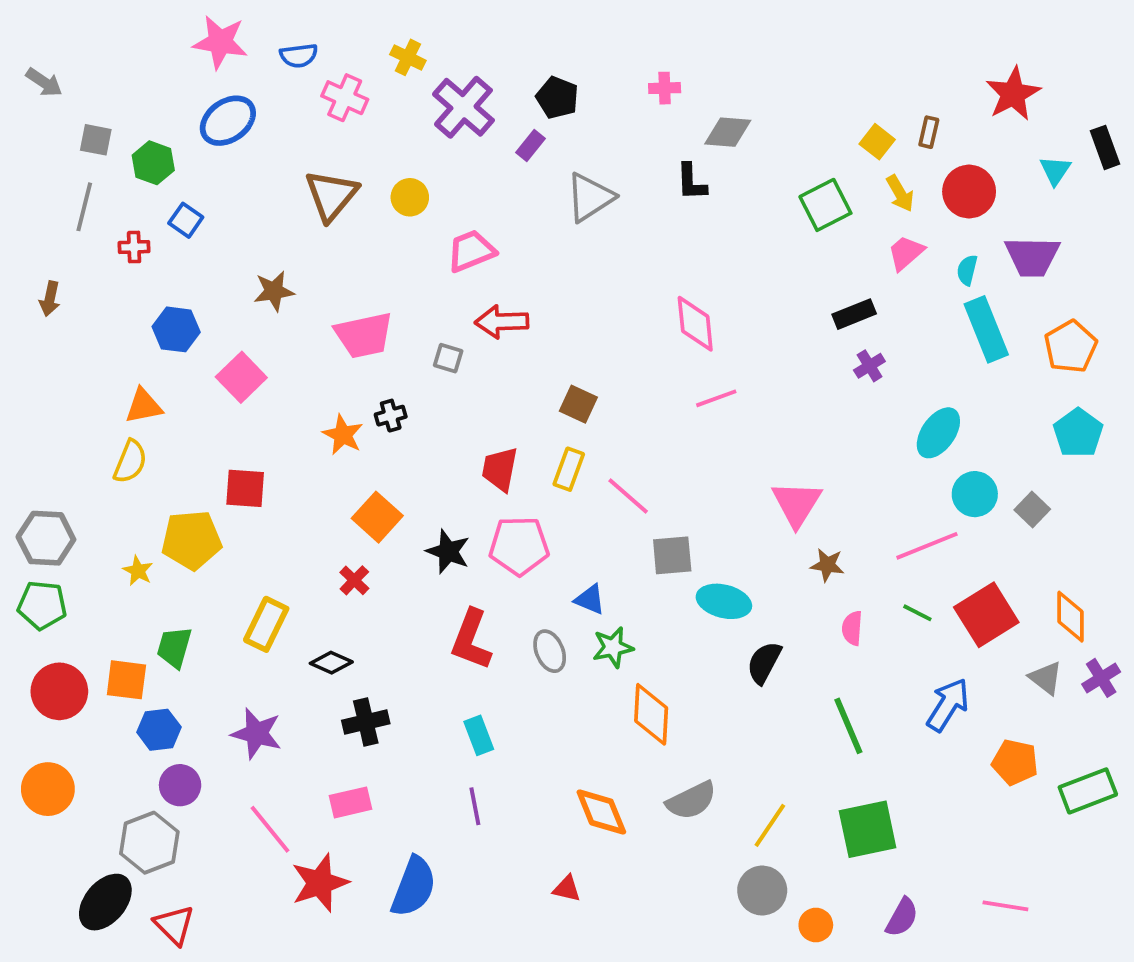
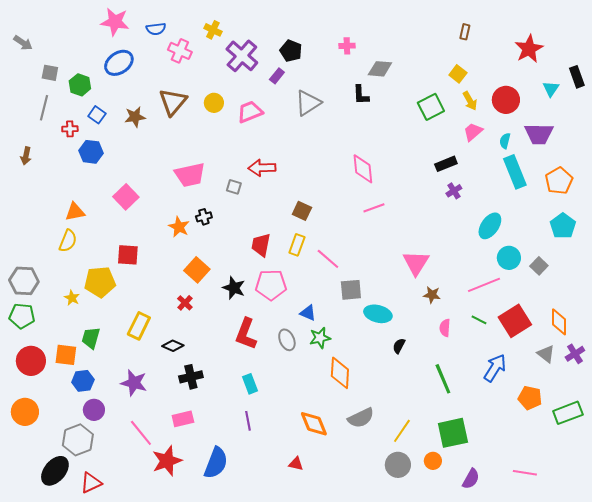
brown rectangle: (929, 132) -> (465, 32), moved
pink trapezoid: (471, 251) -> (250, 112), moved
brown star: (274, 291) -> (135, 117), moved
blue hexagon: (176, 329) -> (91, 152), moved
black semicircle: (764, 663) -> (399, 346), size x0.7
red triangle: (174, 925) -> (91, 483), turned 50
orange circle: (816, 925) -> (433, 461), moved

